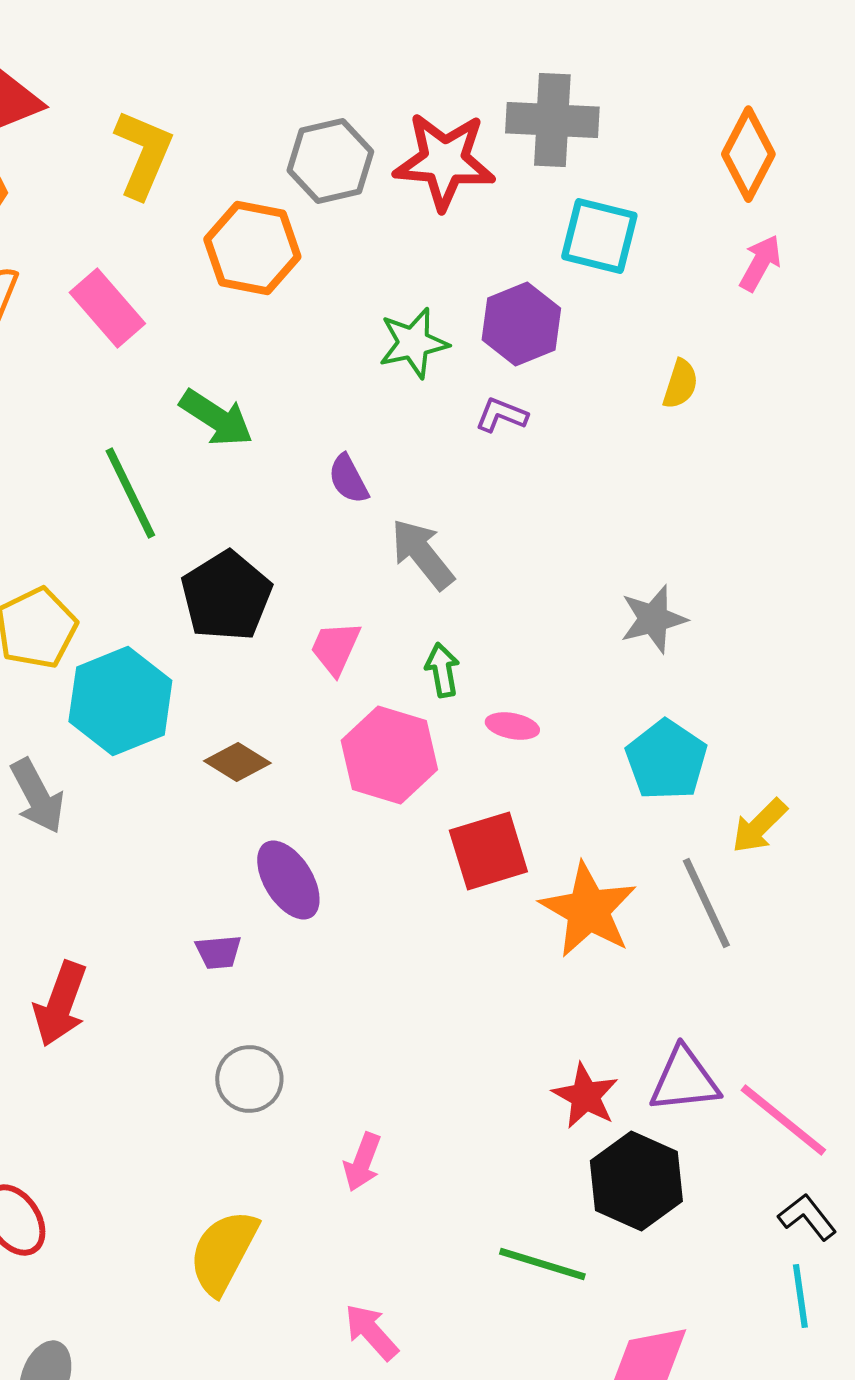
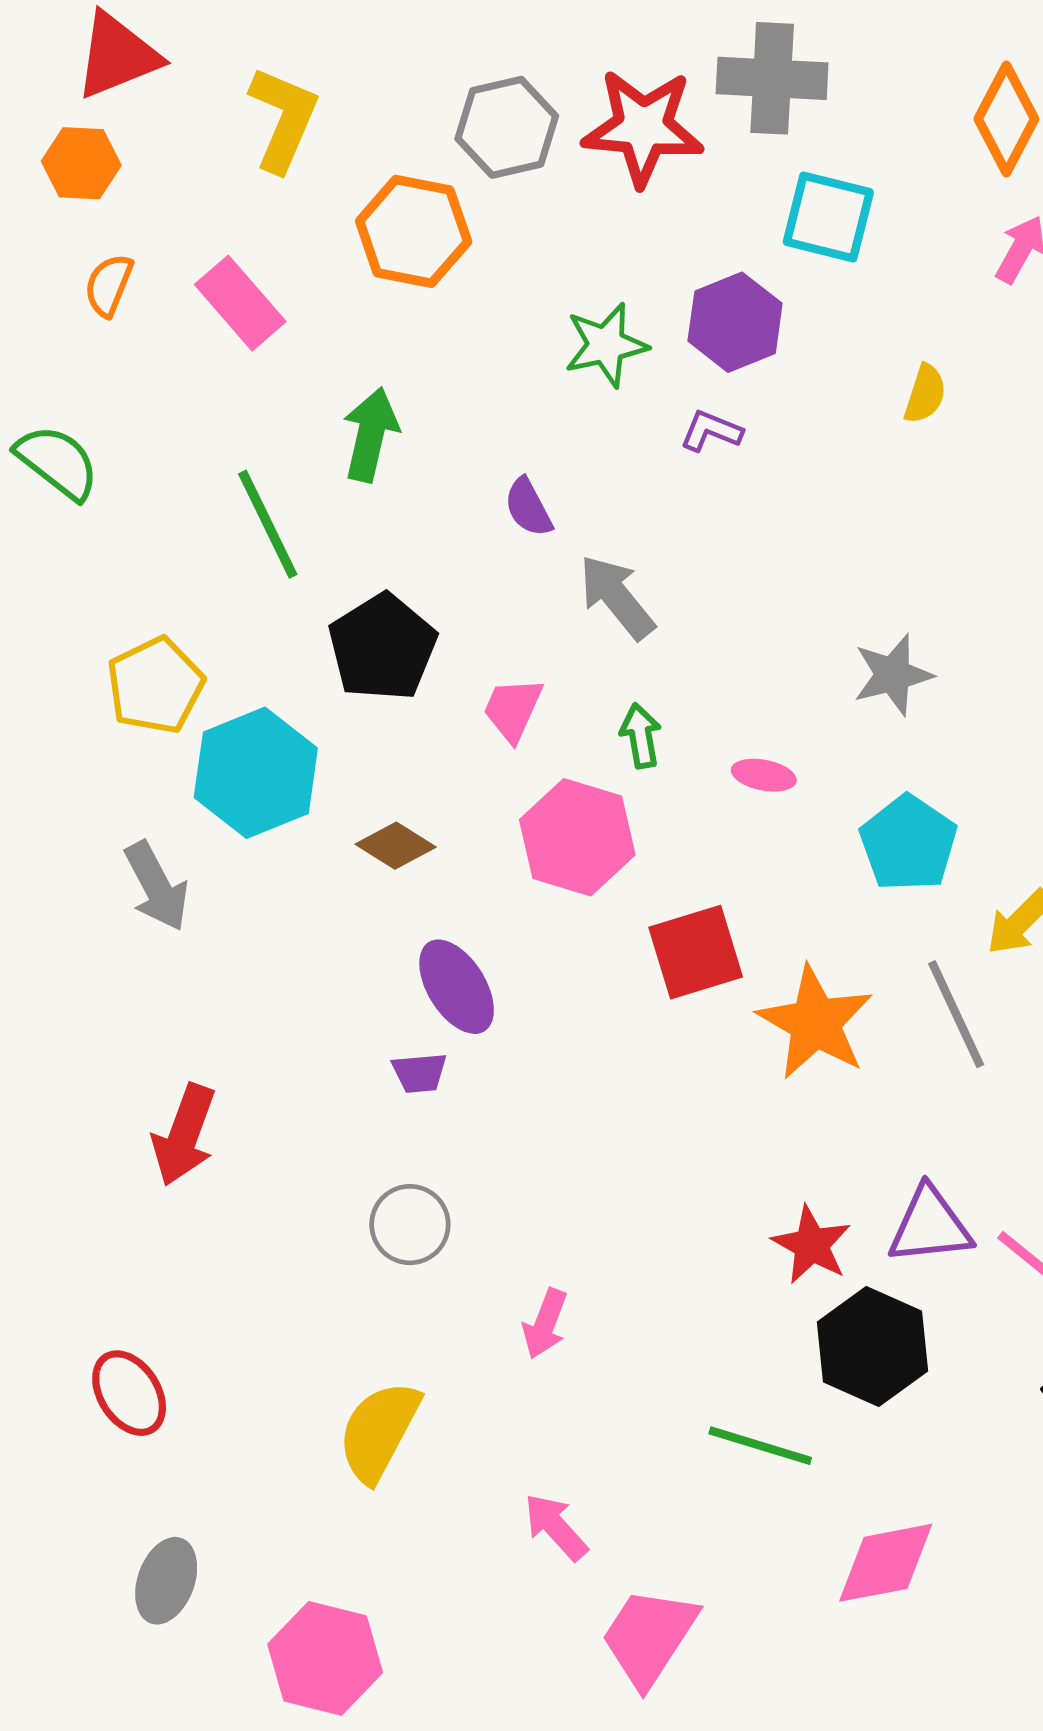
green arrow: (216, 418) -> (371, 435), turned -110
pink ellipse: (512, 726) -> (764, 775), moved
purple trapezoid: (218, 952) -> (420, 1073), moved

